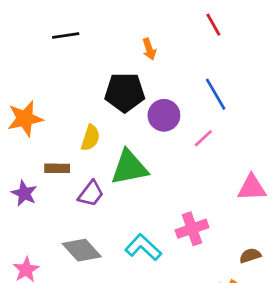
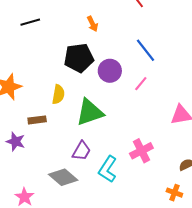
purple trapezoid: (91, 194) -> (81, 151), moved
cyan L-shape: (143, 247) -> (108, 169), turned -92

